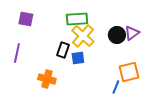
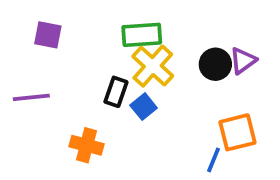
purple line: (17, 53) -> (31, 97), turned 72
blue square: (78, 58) -> (144, 107), turned -32

